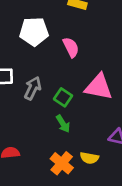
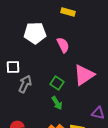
pink triangle: (99, 87) -> (84, 75), turned -45
gray arrow: (33, 88) -> (25, 84), moved

